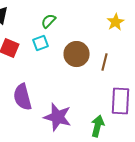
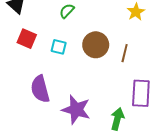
cyan square: (40, 43) -> (59, 47), moved, turned 35

